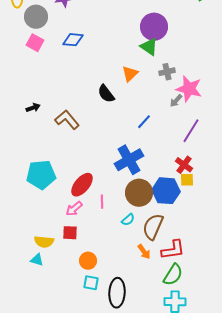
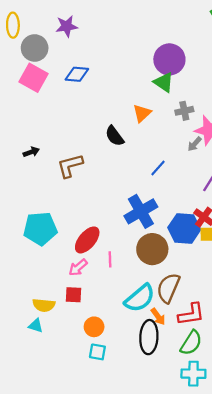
pink square: (35, 43) -> (33, 78), size x1.4
brown L-shape: (67, 120) -> (70, 166), turned -65
blue hexagon: (166, 191) -> (184, 229), moved
cyan semicircle: (128, 220) -> (140, 298), moved, size x2.0
black ellipse: (117, 293) -> (149, 337), moved

